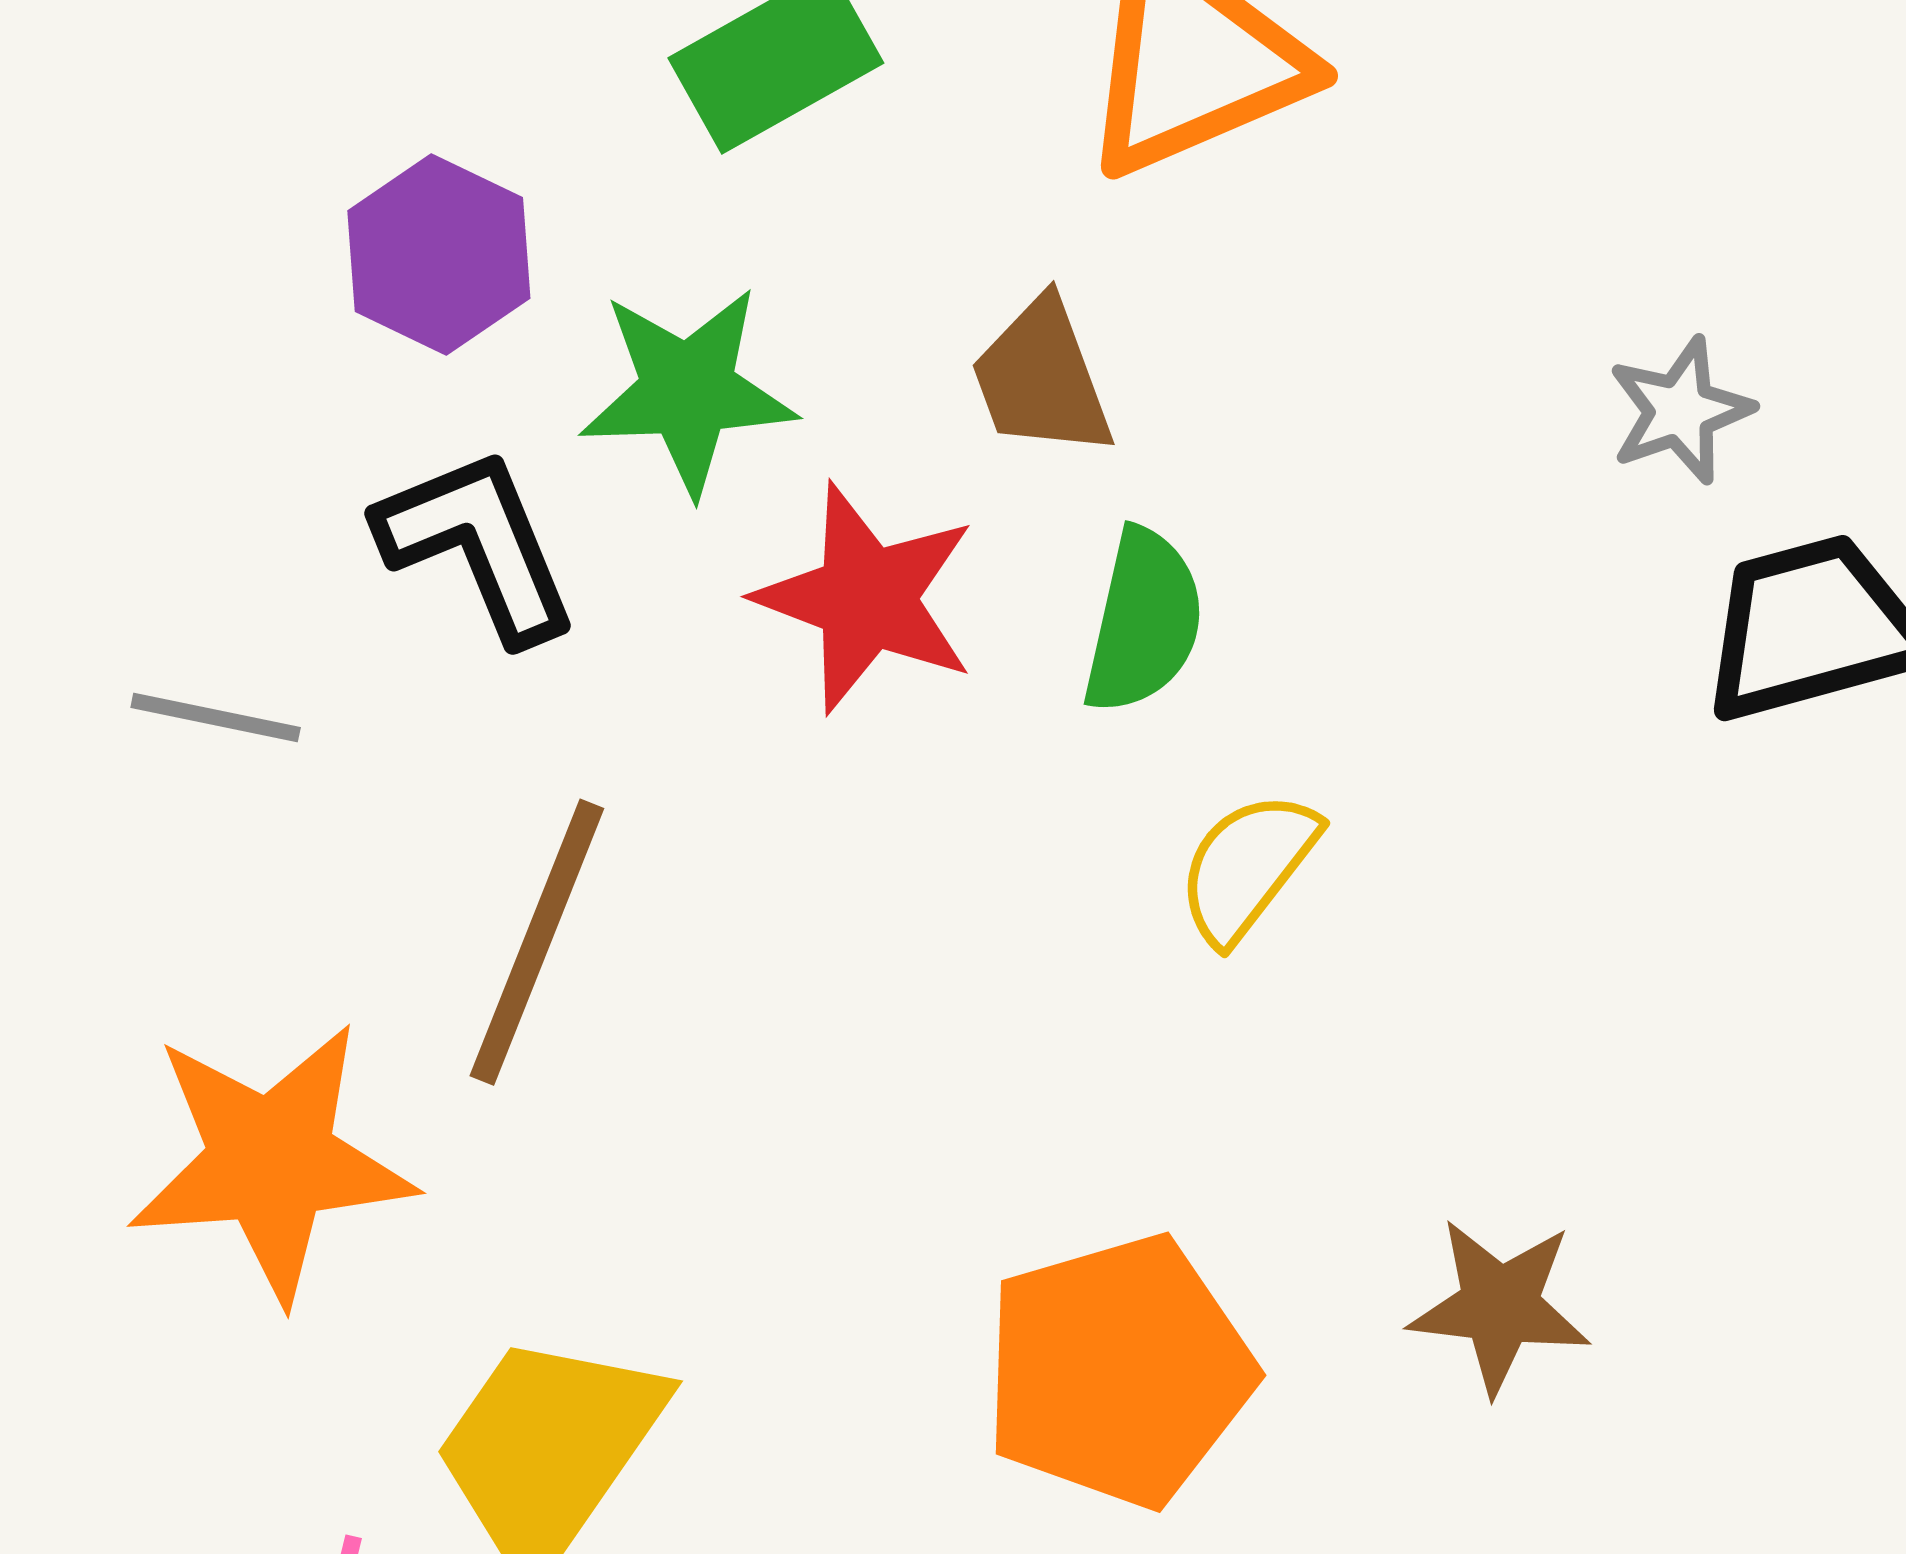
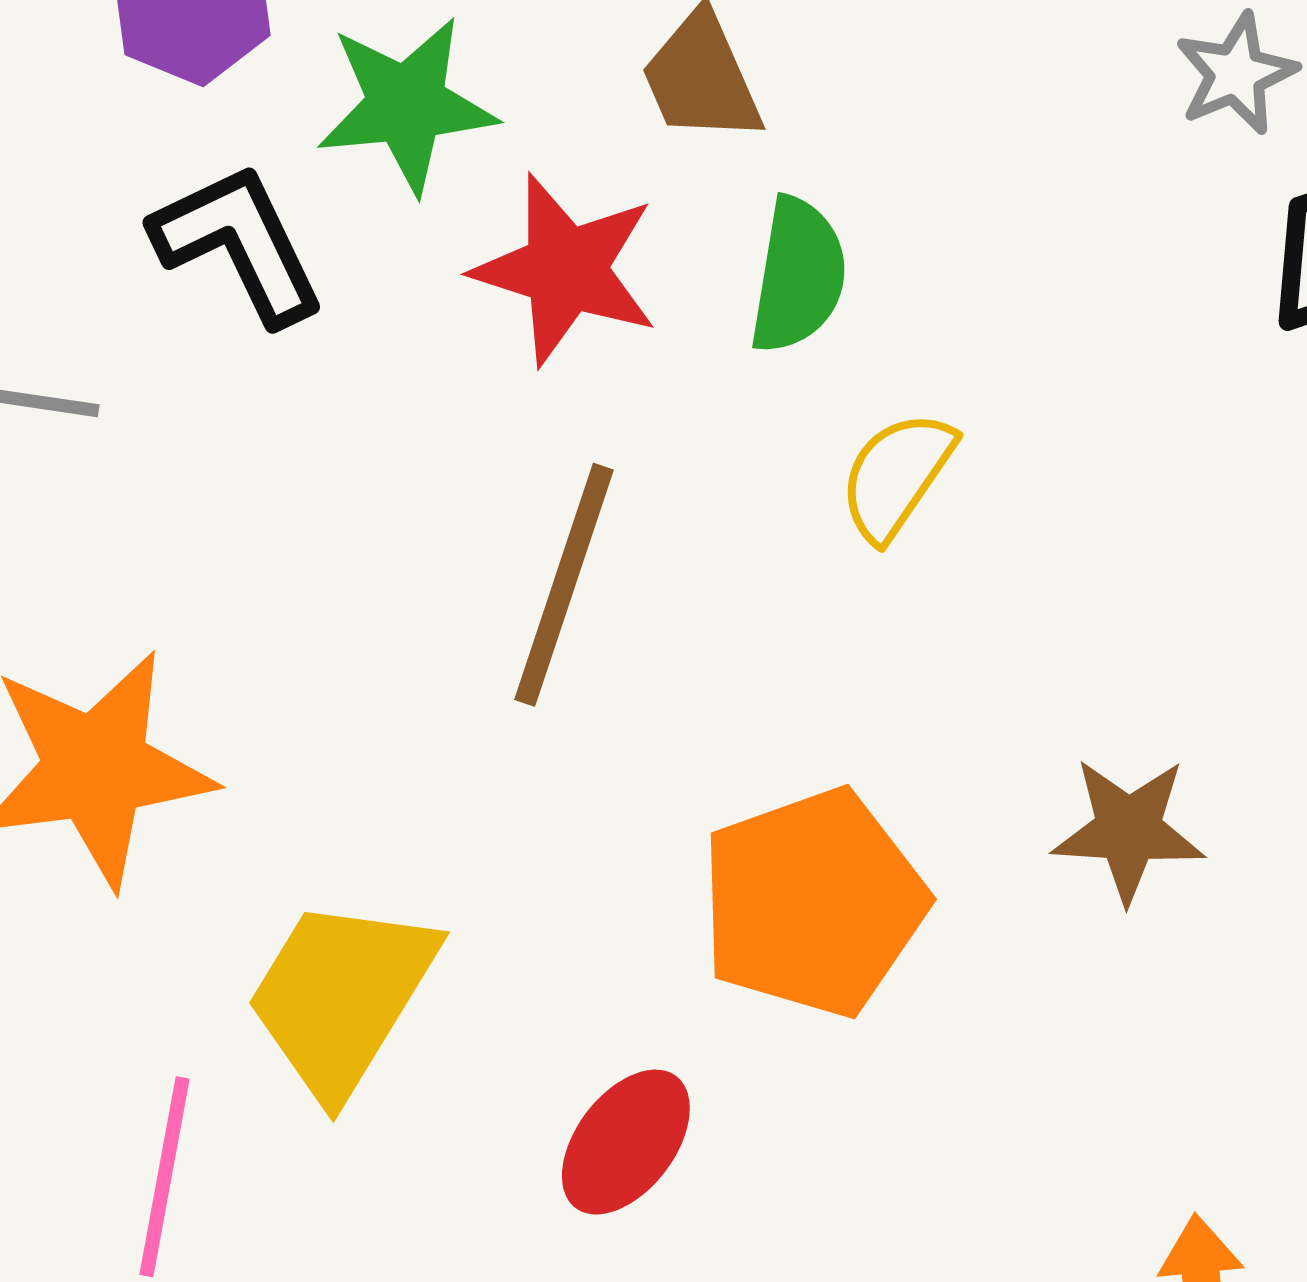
brown line: (537, 942) -> (564, 585), moved

